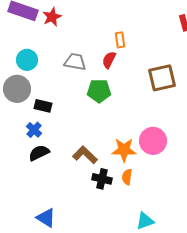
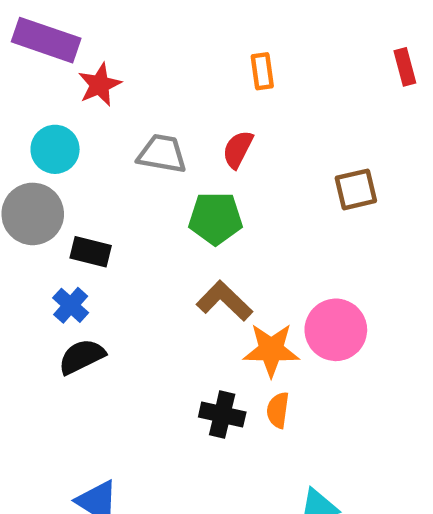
red star: (52, 17) -> (100, 85), moved
orange rectangle: (120, 40) -> (262, 71), moved
brown square: (162, 78) -> (356, 189), size x0.7
brown L-shape: (85, 155) -> (224, 301), moved

